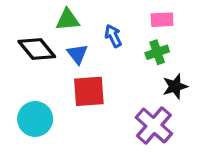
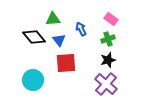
pink rectangle: (162, 20) -> (111, 19), turned 40
black star: (175, 86) -> (108, 60), moved

